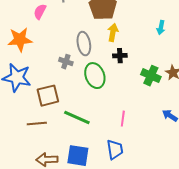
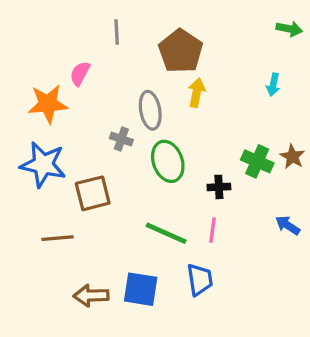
pink semicircle: (40, 12) -> (80, 73), moved
black cross: (120, 56) -> (219, 187), moved
green line: (77, 118) -> (166, 233), moved
brown line: (37, 124) -> (58, 238), moved

